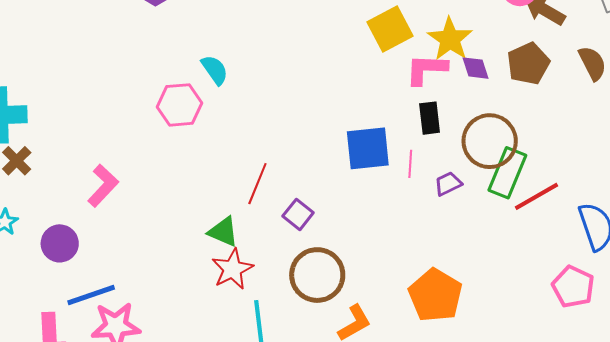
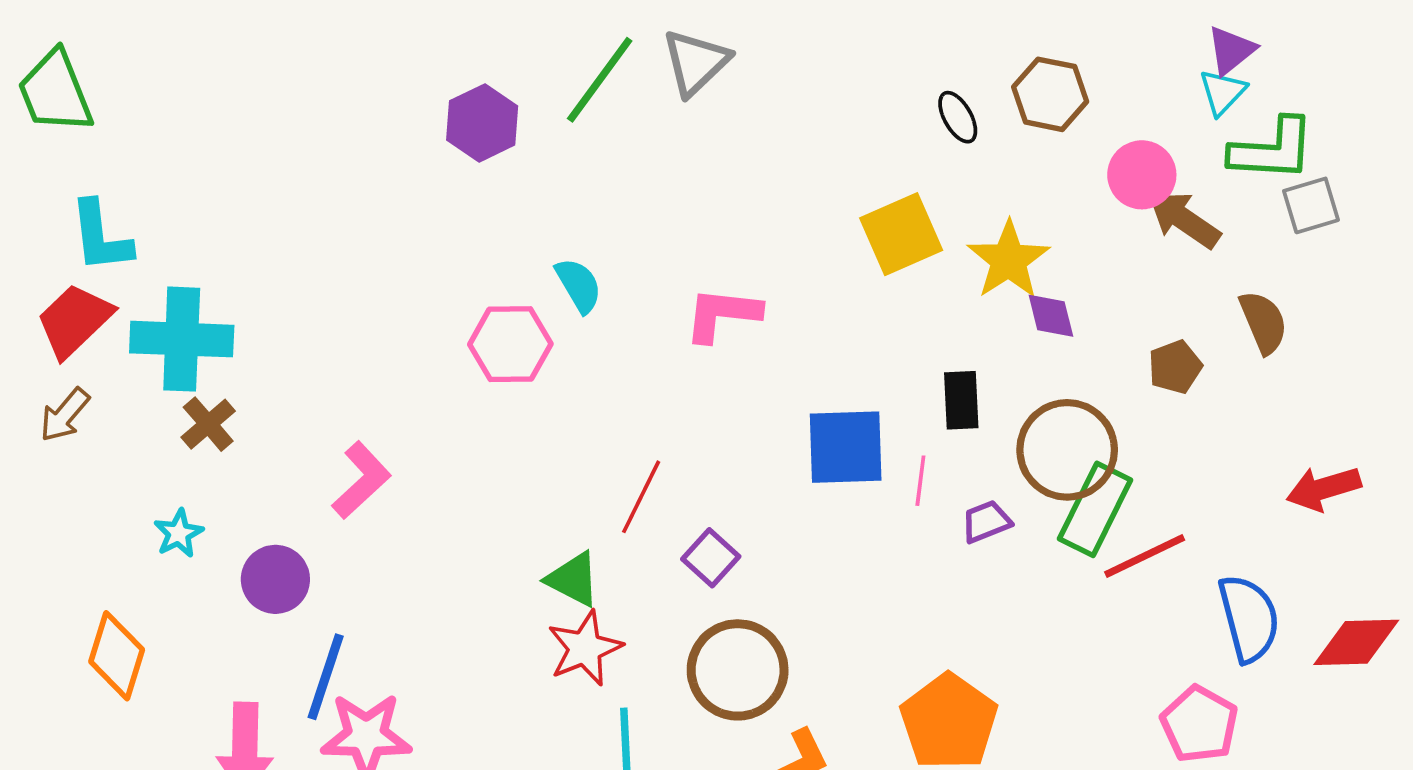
brown pentagon: (528, 64) -> (1175, 367), moved, size x0.7
pink L-shape: (426, 69) -> (722, 314), moved
blue line: (91, 295) -> (326, 677), turned -57

